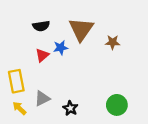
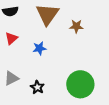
blue star: (61, 48) -> (39, 48), moved
green circle: (117, 105) -> (80, 84), size x1.4

